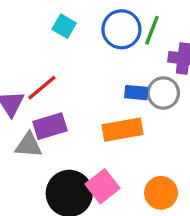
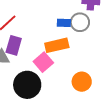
purple rectangle: (50, 126) -> (14, 45), turned -54
pink square: (103, 186) -> (43, 62), moved

